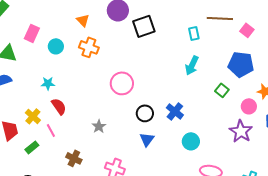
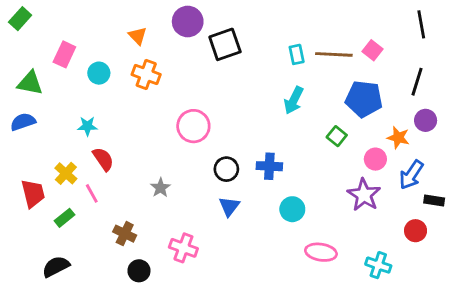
brown line: (220, 18) -> (334, 54), moved
blue cross: (175, 111) -> (269, 166), turned -36

